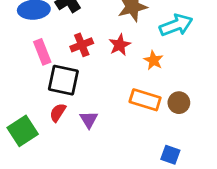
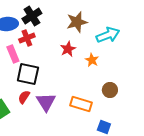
red cross: (82, 45) -> (27, 38), moved
orange rectangle: (145, 100) -> (81, 104), moved
purple triangle: (89, 120) -> (46, 102), size x1.5

